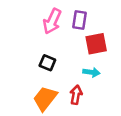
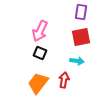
purple rectangle: (80, 20) -> (81, 12), moved
pink arrow: (52, 21) -> (40, 31), moved

